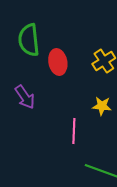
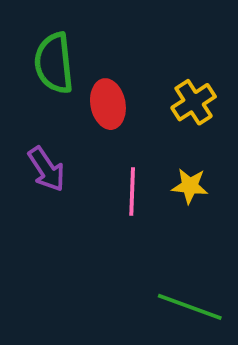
pink line: (74, 131) -> (132, 192), moved

